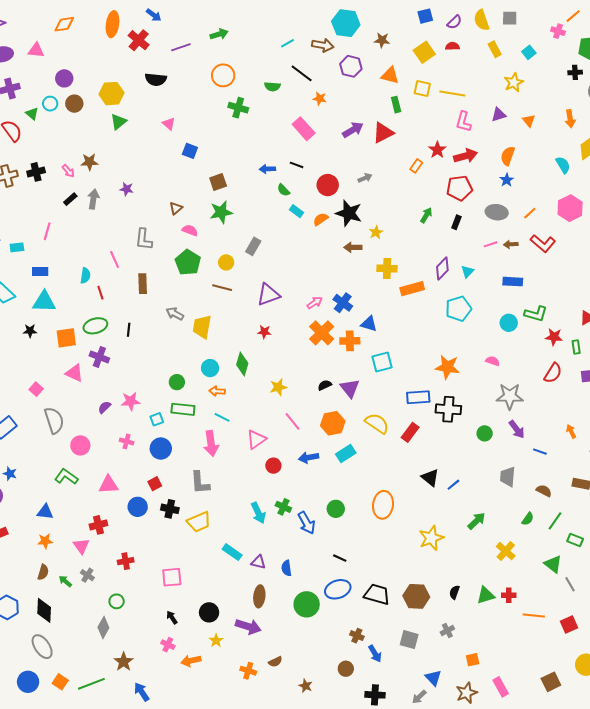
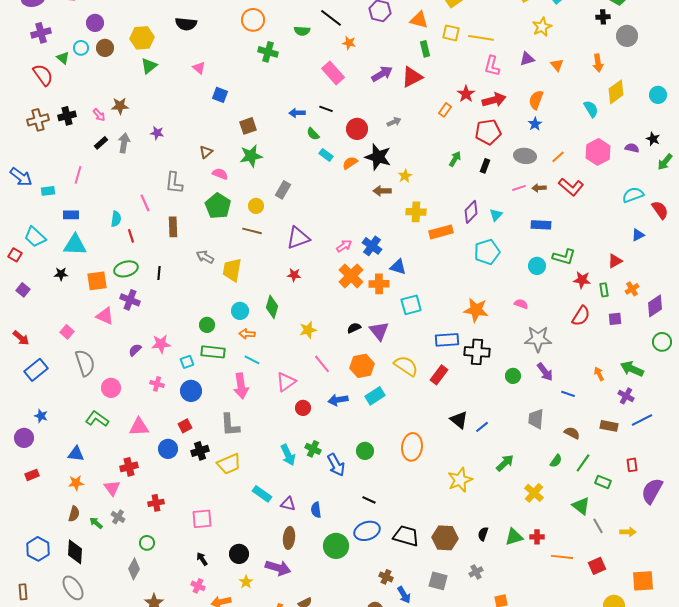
black cross: (170, 509) -> (200, 451), turned -30

